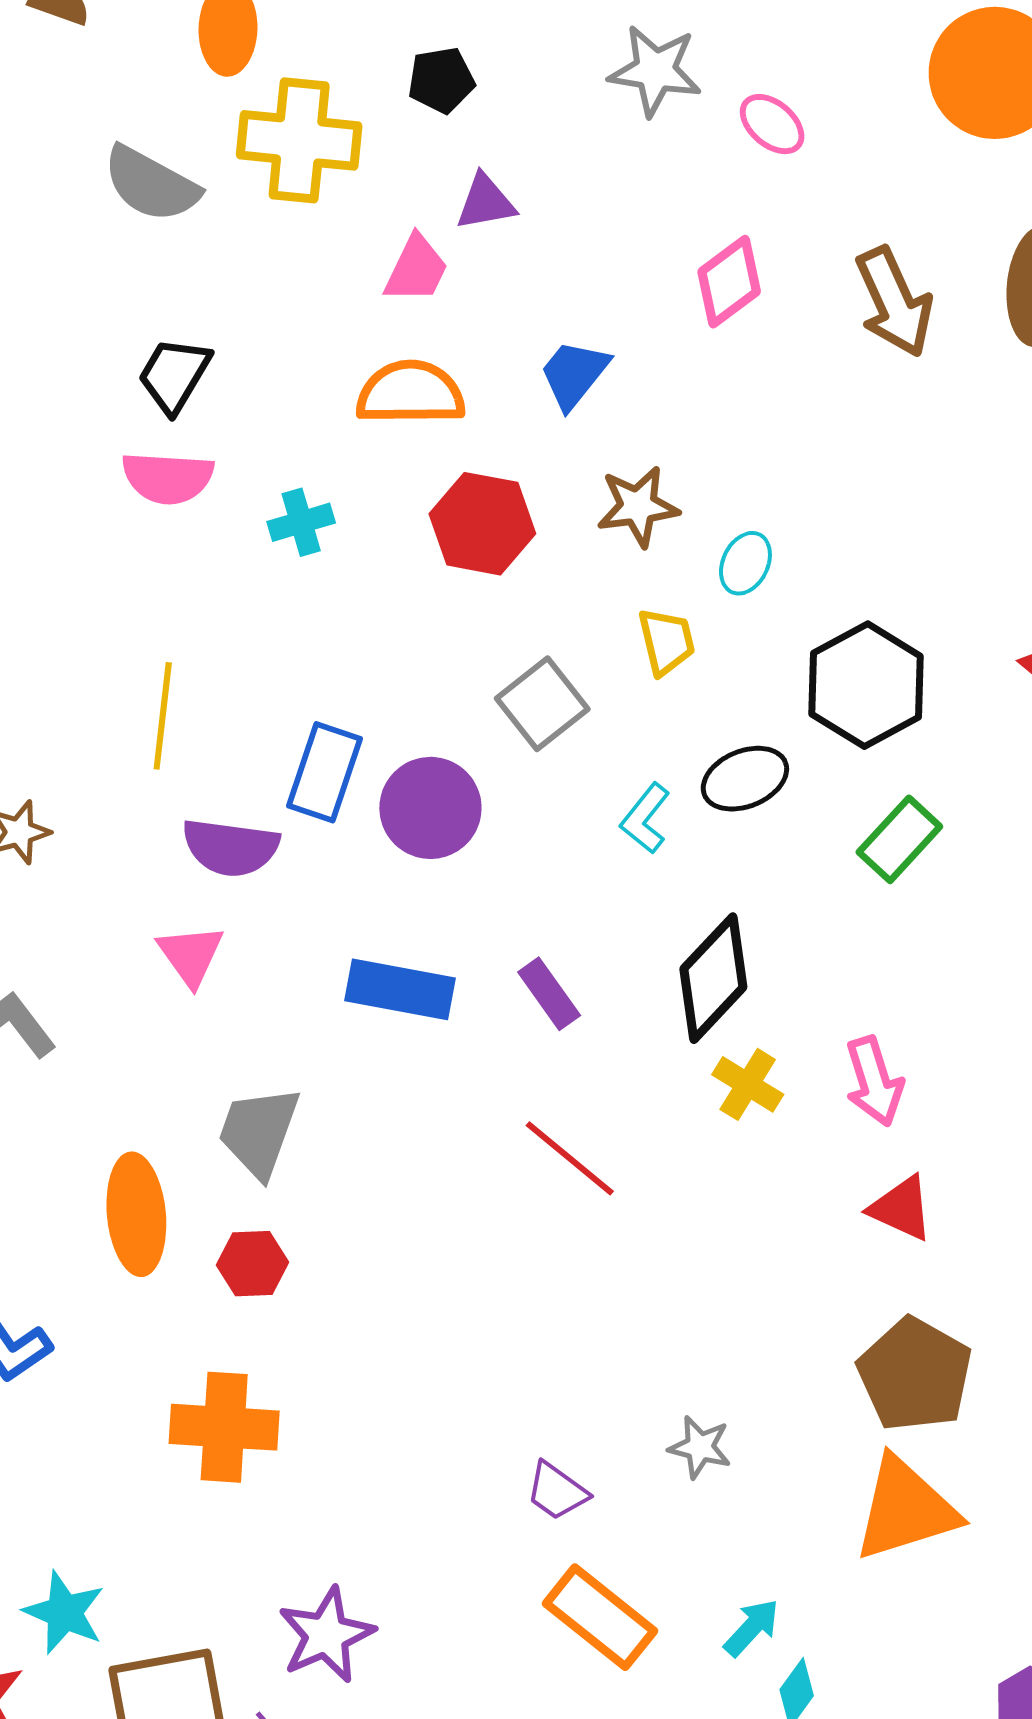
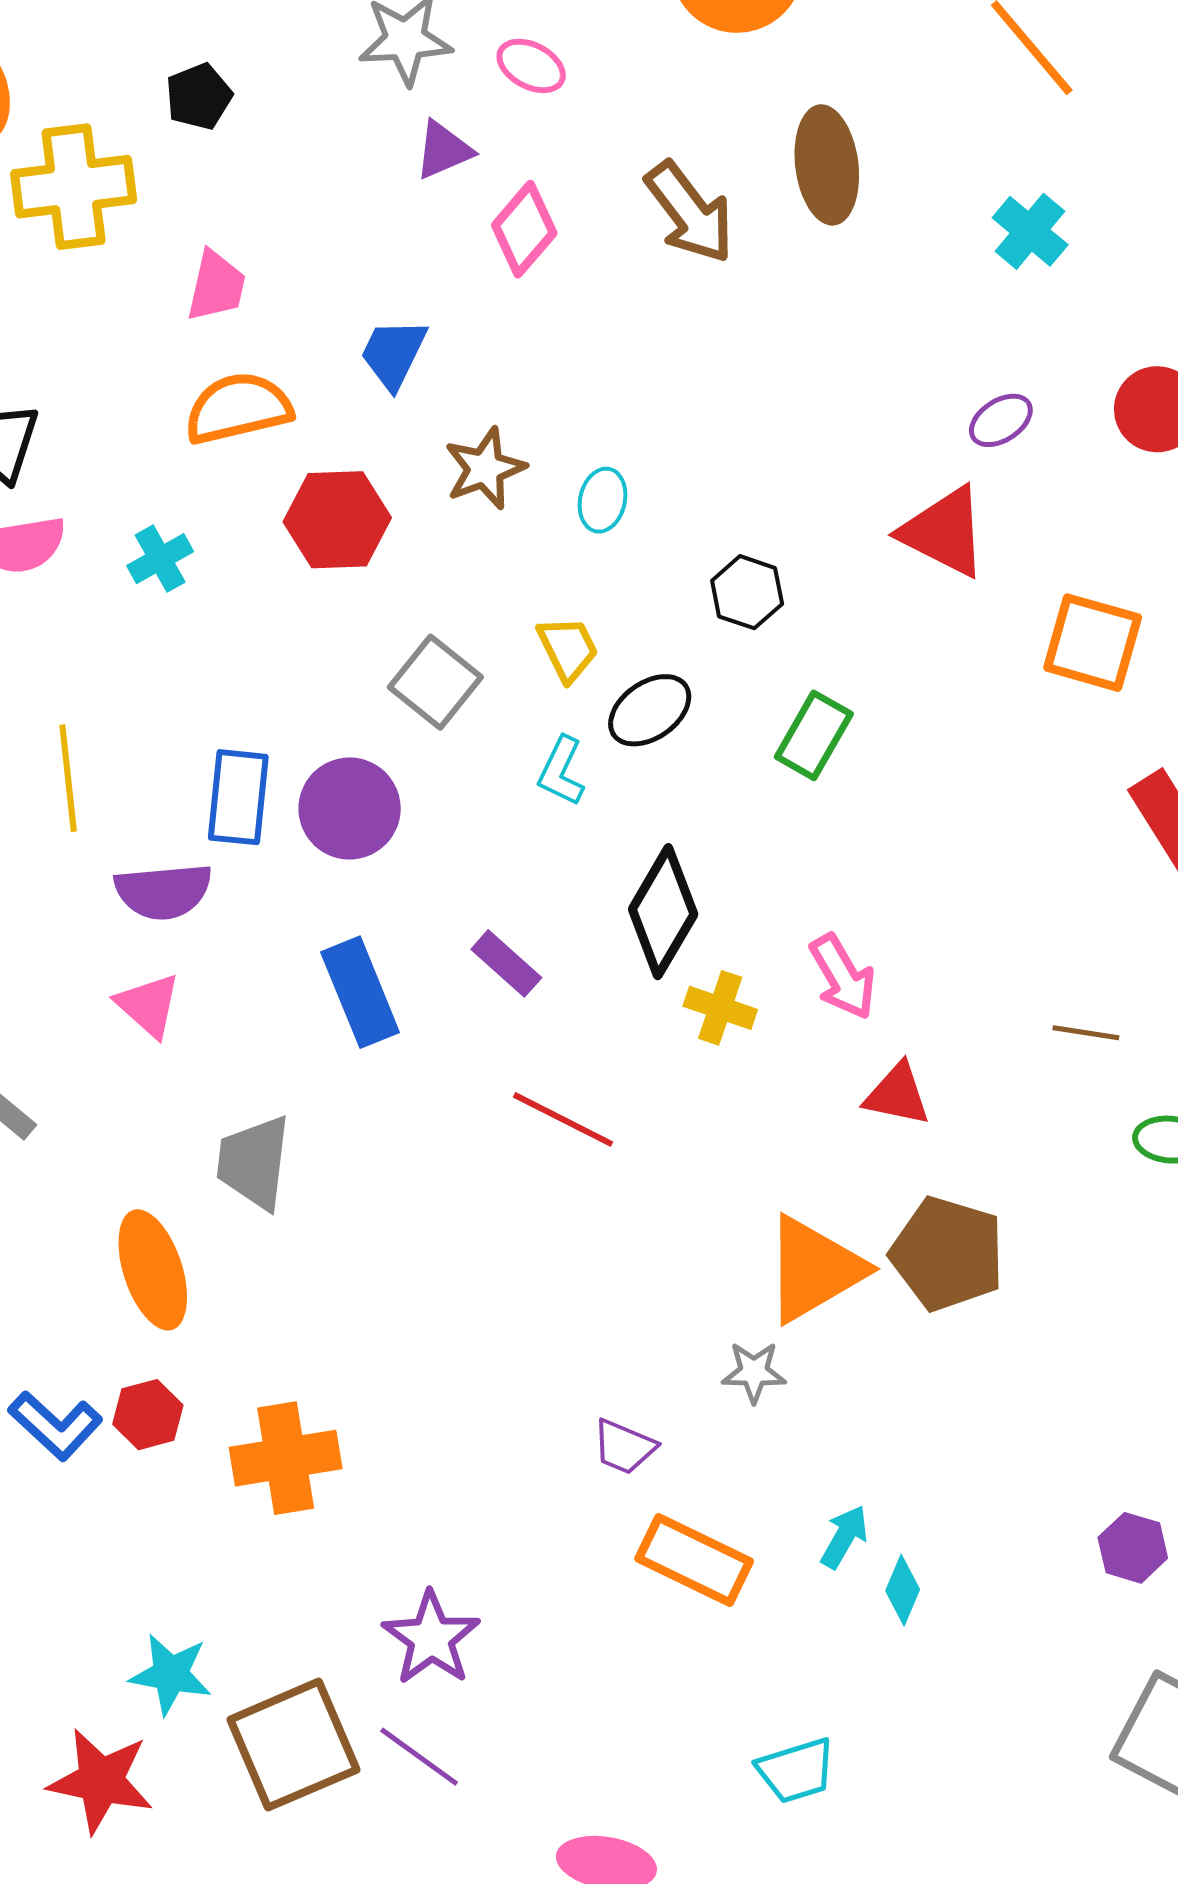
purple triangle: (486, 202) -> (443, 150), moved
yellow trapezoid: (666, 641) -> (568, 649), moved
black hexagon: (866, 685) -> (747, 592), size x0.6
blue rectangle: (400, 989) -> (360, 992), turned 70
red hexagon: (253, 1264) -> (148, 1415), moved
orange triangle: (905, 1509) -> (814, 1269), moved

